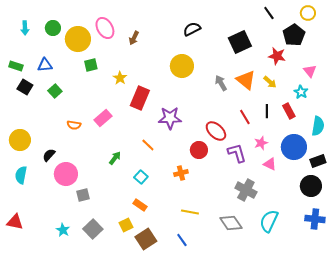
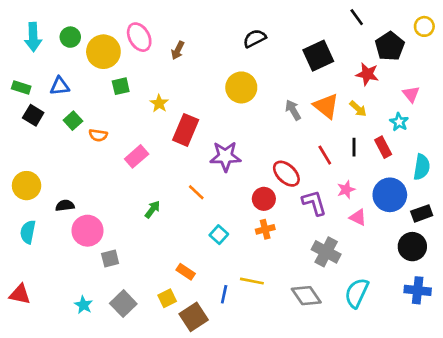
yellow circle: (308, 13) -> (424, 26), moved
cyan arrow: (25, 28) -> (33, 37), size x1.5
orange semicircle: (74, 125) -> (98, 135), moved
black semicircle: (49, 155) -> (65, 205), turned 40
orange cross: (181, 173) -> (265, 229), moved
cyan square: (141, 177) -> (219, 235), moved
blue line: (182, 240) -> (224, 294), moved, turned 48

